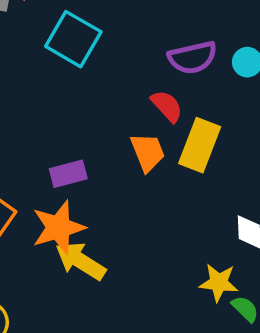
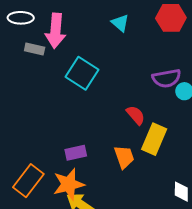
purple semicircle: (192, 58) -> (167, 78), moved
orange trapezoid: (148, 152) -> (124, 157), moved

